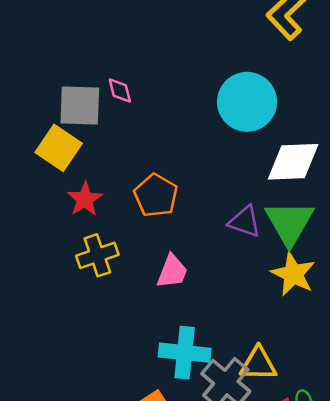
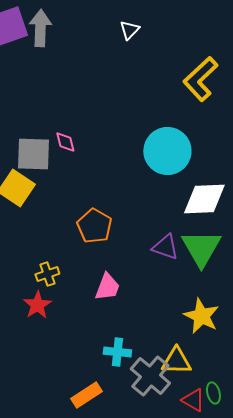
red star: (85, 199) -> (37, 305), moved
yellow cross: (97, 255) -> (47, 274), size x0.7
yellow star: (293, 274) -> (201, 316), moved
cyan cross: (185, 353) -> (117, 352), size x0.7

